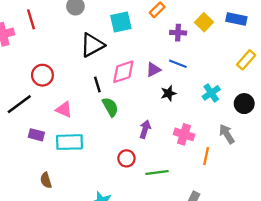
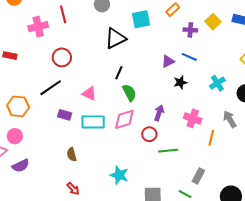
pink diamond: (123, 72) -> (124, 119), moved
red circle: (42, 75) -> (62, 57), moved
black line: (97, 84) -> (119, 73), turned 40
red circle: (126, 158) -> (149, 134), moved

